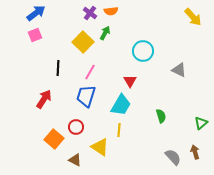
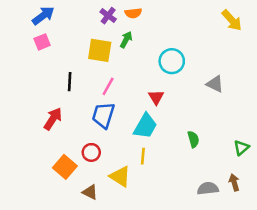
yellow square: (83, 42) -> (100, 50), turned -35
gray semicircle: (173, 157) -> (208, 188), turned -54

